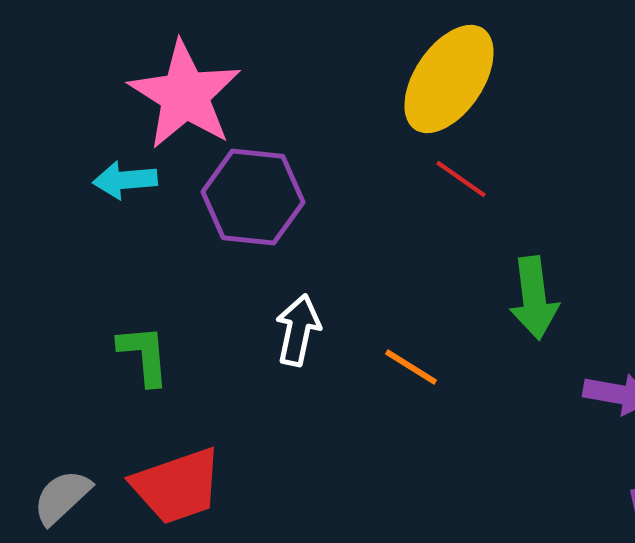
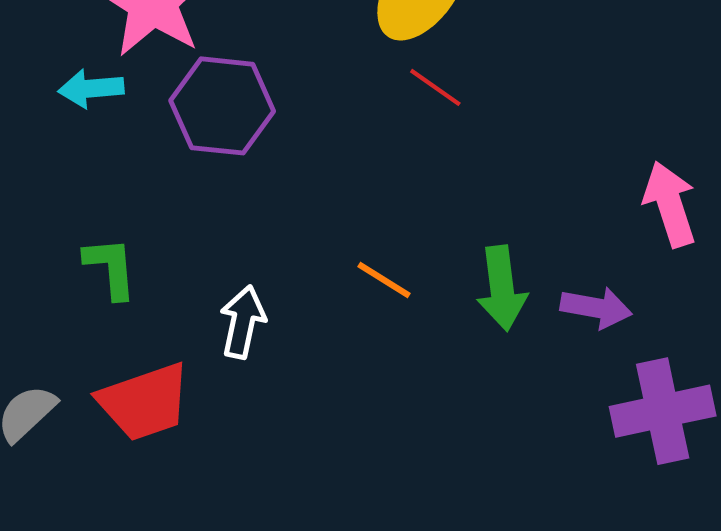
green arrow: (534, 298) -> (502, 288), moved
white arrow: (298, 330) -> (243, 322), moved

